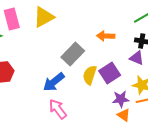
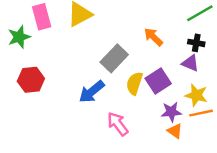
orange arrow: (106, 36) -> (153, 37), turned 42
pink arrow: (58, 109) -> (118, 124), moved

